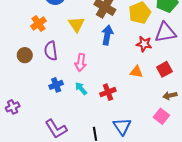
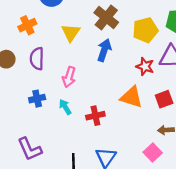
orange triangle: (136, 72) -> (131, 97), size x1.5

